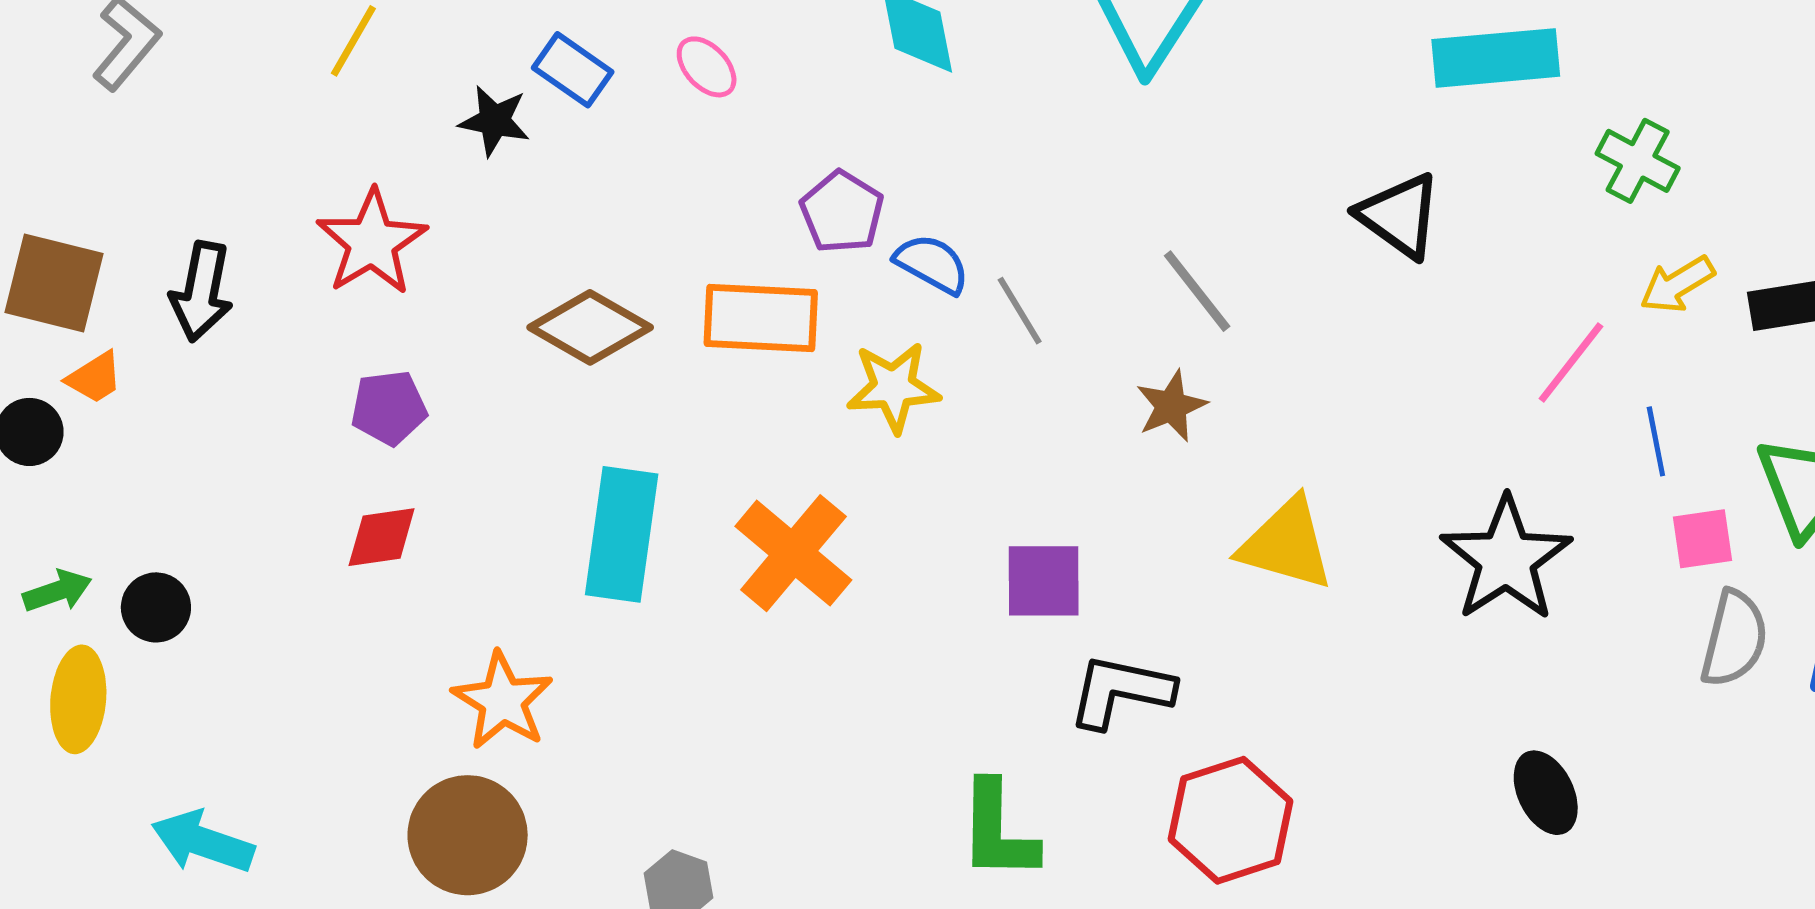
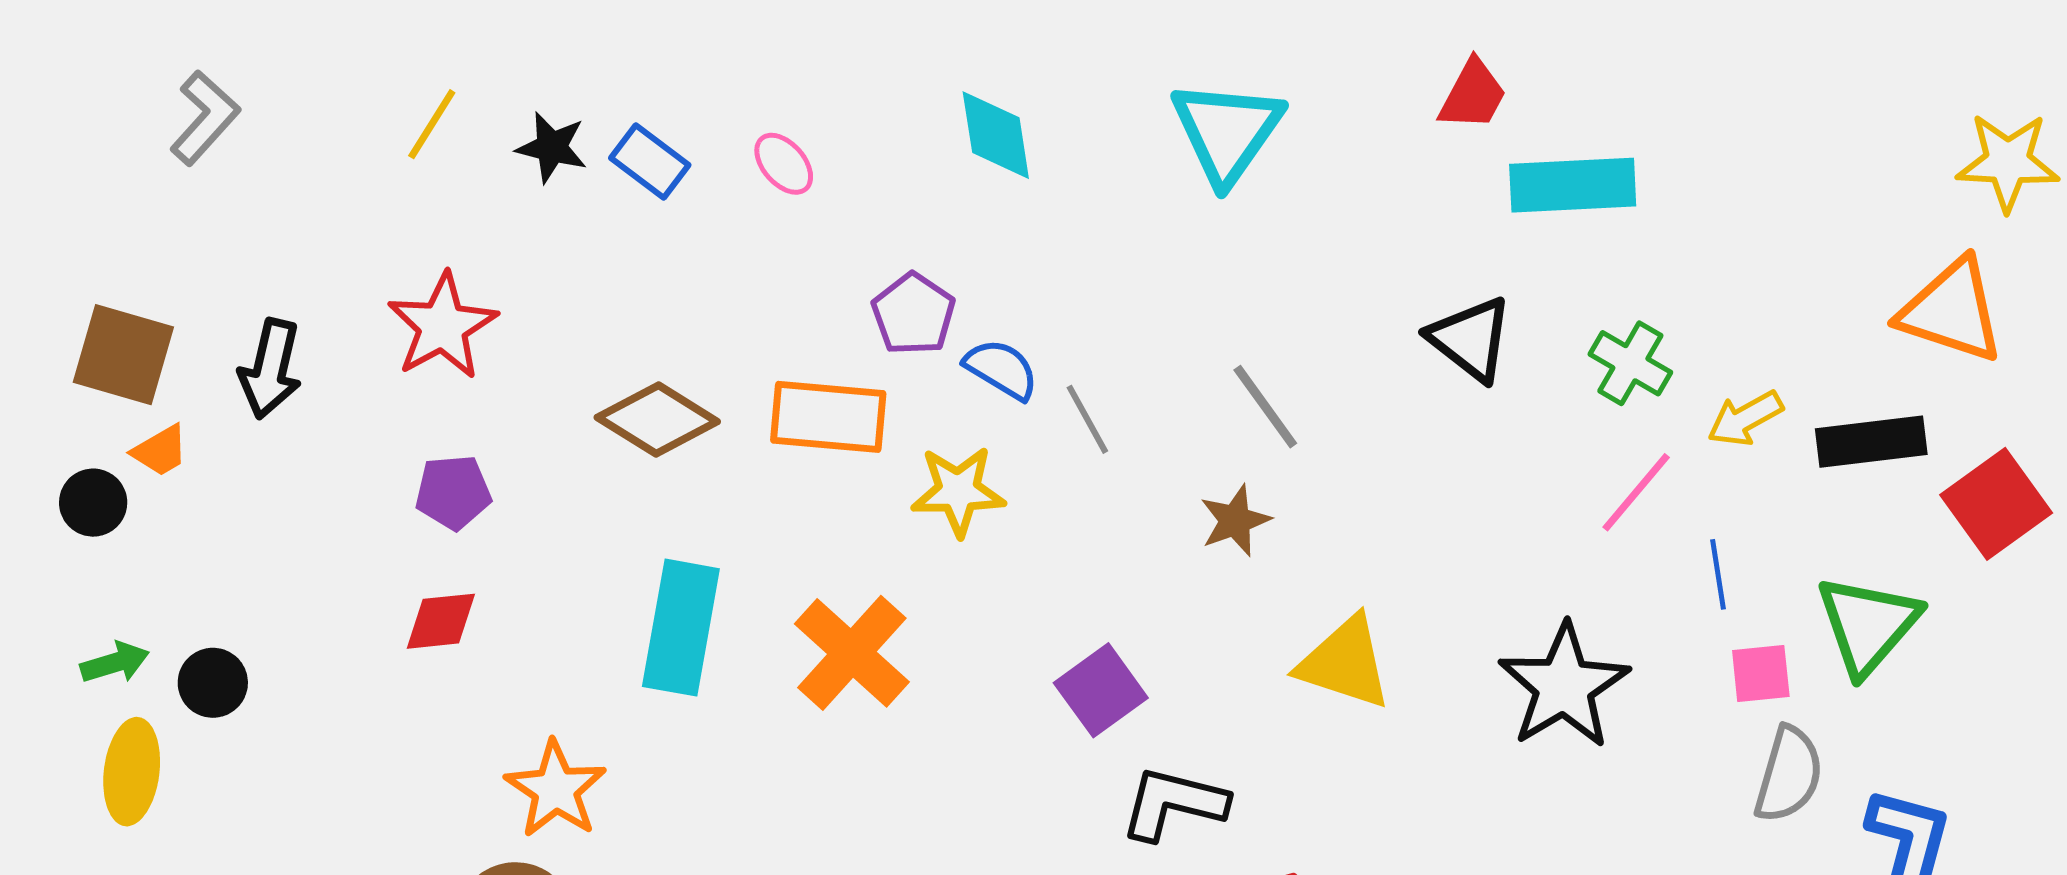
black star: (494, 121) -> (552, 147), moved
green cross: (1638, 161) -> (1630, 363), moved
purple square: (1044, 581) -> (1101, 690), turned -38

